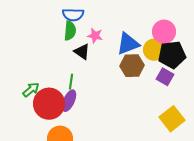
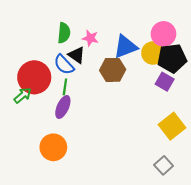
blue semicircle: (73, 15) -> (64, 65), moved, turned 45
brown hexagon: (132, 66) -> (113, 70), moved
red circle: (49, 104) -> (34, 77), moved

